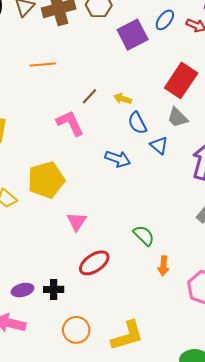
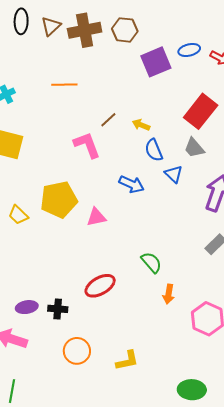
blue ellipse: (165, 20) -> (189, 50), turned 35
pink triangle: (77, 222) -> (96, 217), moved, turned 40
yellow L-shape: (127, 336) -> (127, 361), size x0.7

